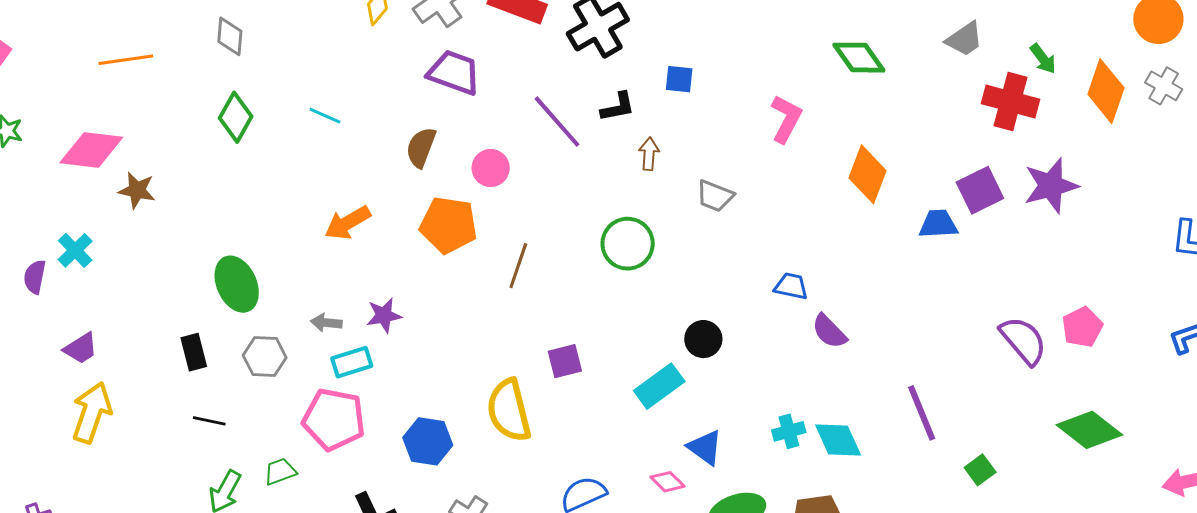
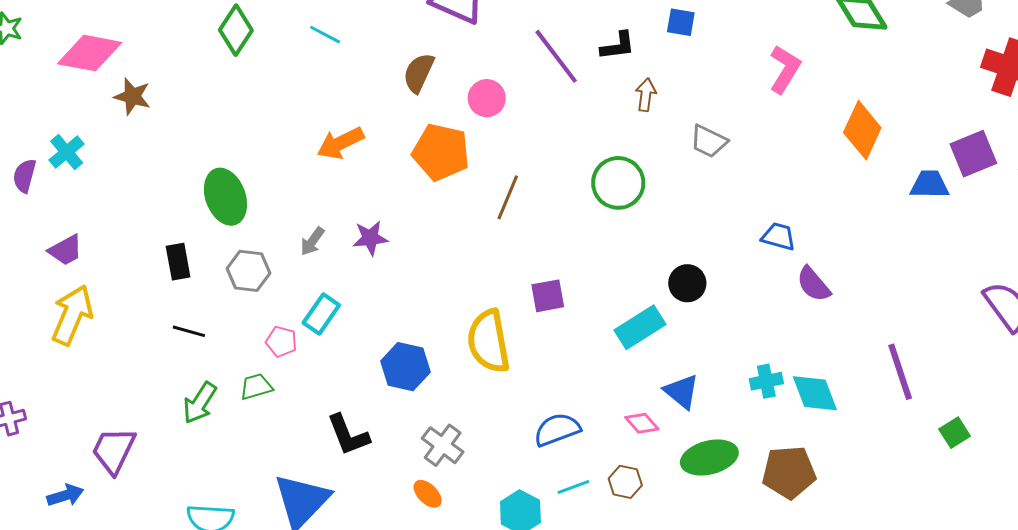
gray arrow: (326, 323) -> (312, 241), turned -64
cyan rectangle: (352, 362) -> (321, 314), moved, turned -42
pink pentagon: (334, 419) -> (281, 342), moved, size x0.5

